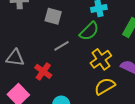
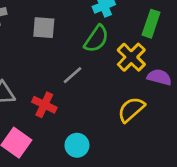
gray line: (62, 46) -> (73, 75), moved
yellow cross: (101, 59) -> (131, 57), moved

